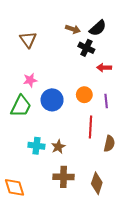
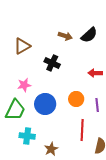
brown triangle: (28, 40) -> (22, 46), turned 36
black cross: (86, 48) -> (52, 63), moved
cyan cross: (36, 146) -> (27, 136), moved

